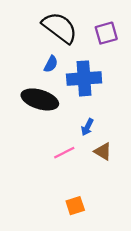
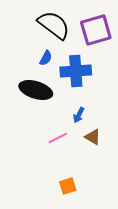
purple square: (106, 33) -> (96, 30), size x1.5

